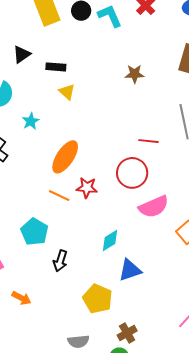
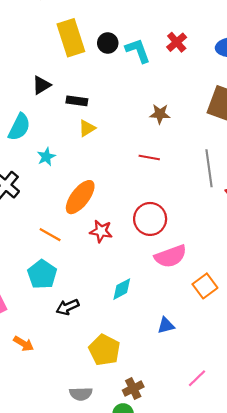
yellow triangle: (67, 92) -> (87, 128), turned 42
red line: (149, 141) -> (149, 158), moved
orange line: (59, 196) -> (50, 235), moved
black arrow: (60, 261) -> (68, 307), turned 45
blue triangle: (130, 270) -> (166, 325), moved, size x0.7

